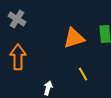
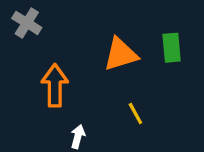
orange arrow: (18, 57) -> (55, 86), moved

